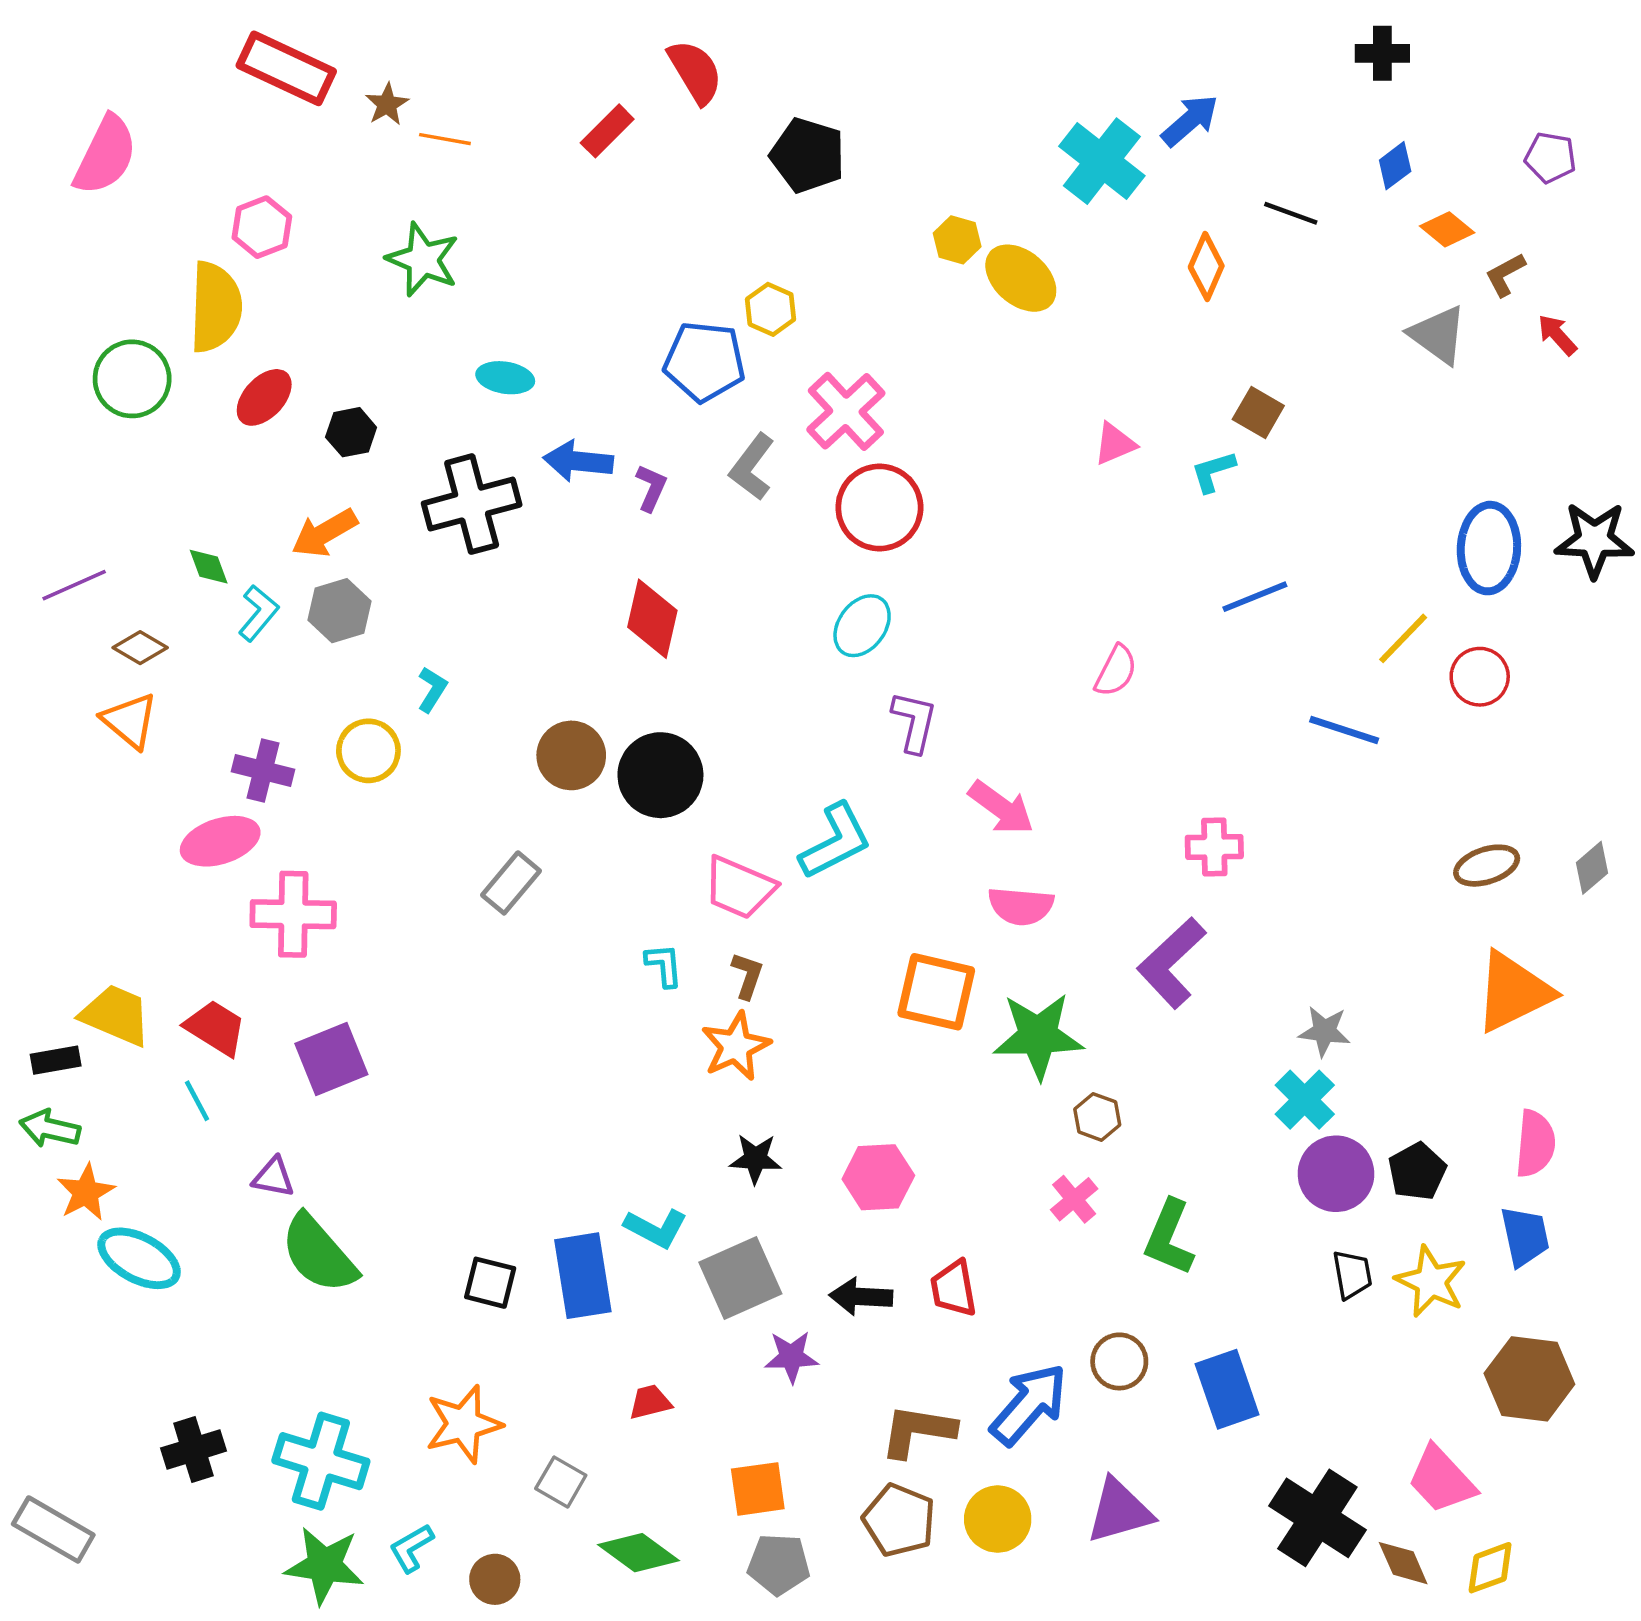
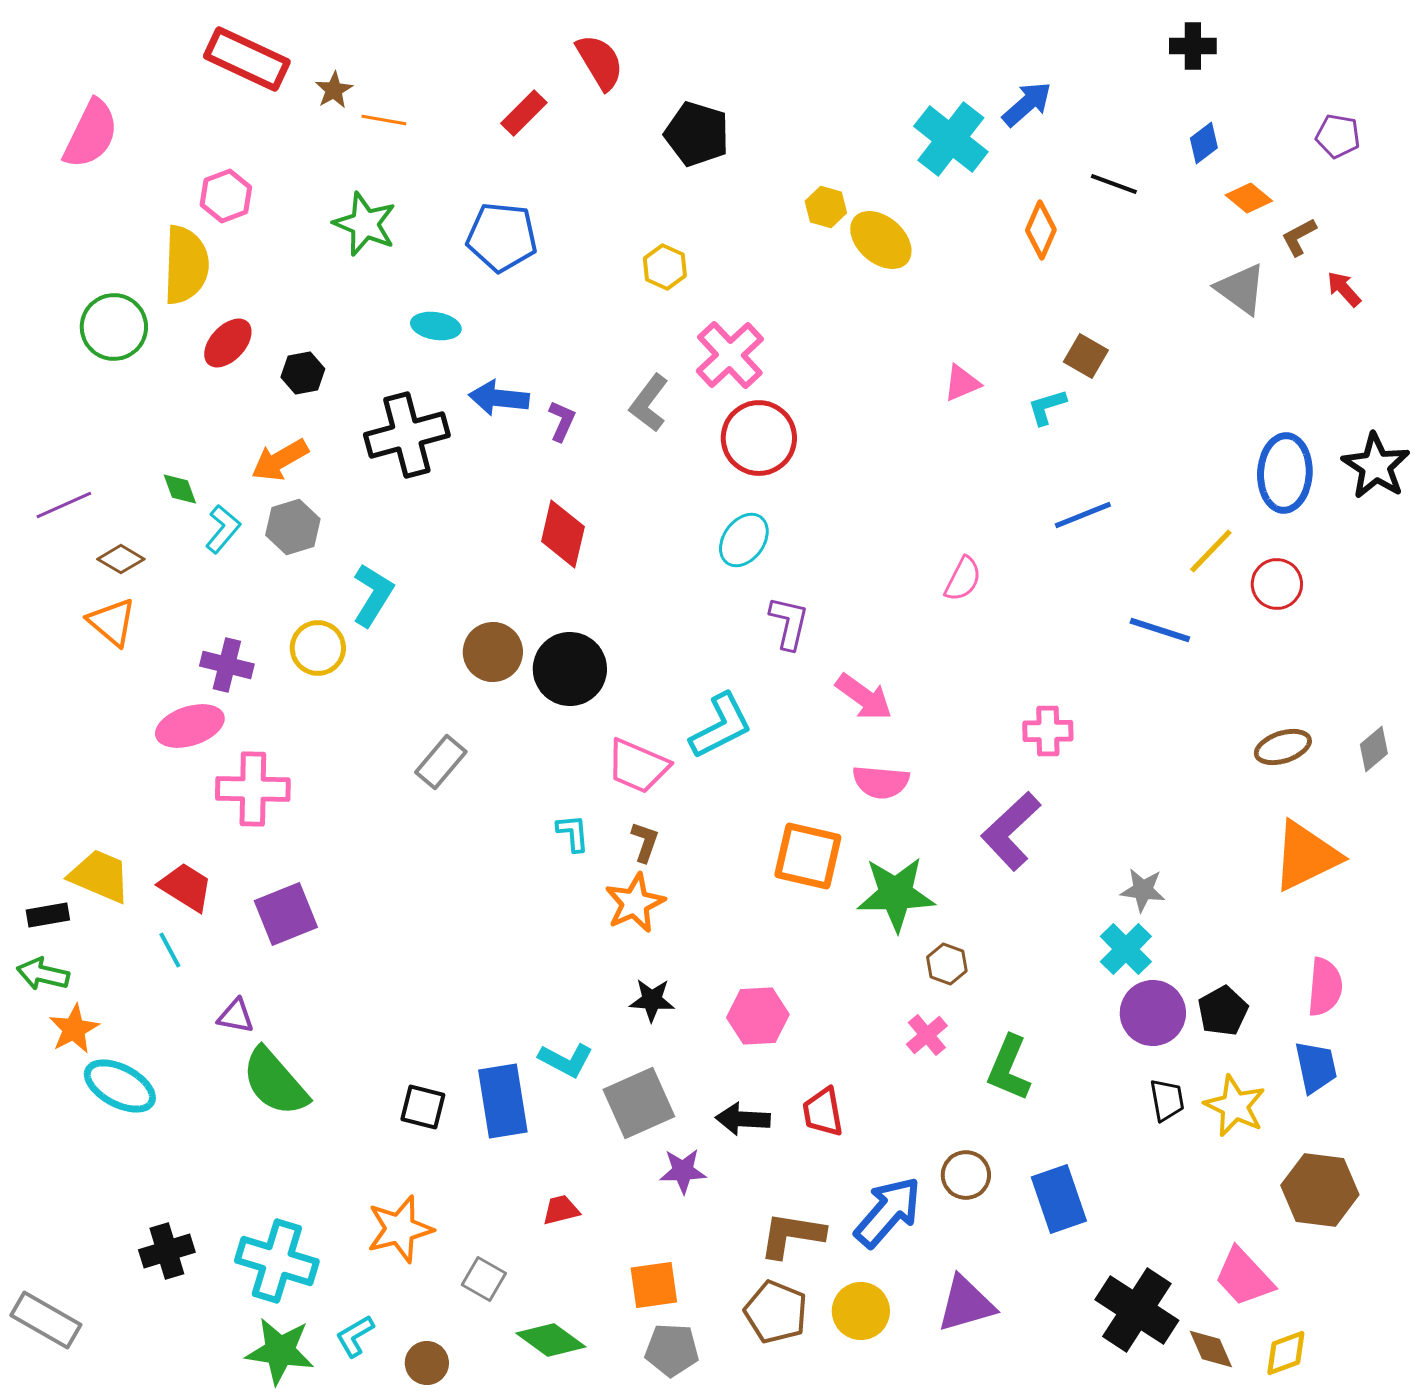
blue pentagon: (704, 362) -> (502, 237), moved
black star: (1594, 540) -> (1376, 466), turned 30
cyan L-shape: (432, 689) -> (373, 595), size x1.6

